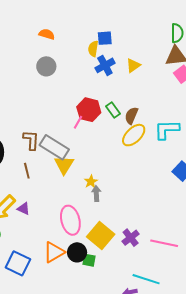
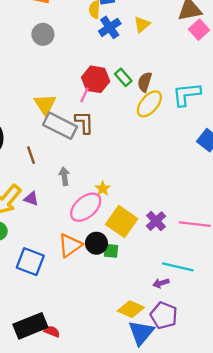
brown L-shape: (31, 140) -> (84, 122), moved
yellow triangle: (64, 165) -> (45, 104), moved
yellow star: (91, 182) -> (103, 189), moved
gray arrow: (96, 194) -> (64, 176), moved
pink ellipse: (70, 220) -> (86, 207), turned 68

